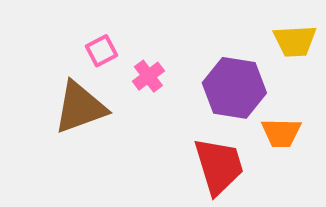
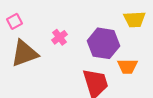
pink square: (102, 51) -> (14, 21), moved

